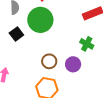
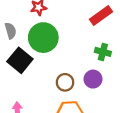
black square: (16, 34) -> (20, 60), size x1.5

